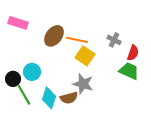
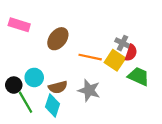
orange line: (77, 40) -> (90, 57), moved
red semicircle: (133, 53) -> (131, 53), moved
yellow square: (85, 56) -> (115, 60), moved
brown semicircle: (69, 98) -> (58, 87), moved

